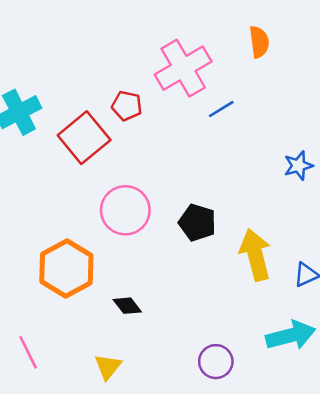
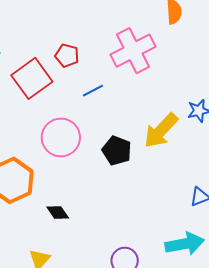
pink cross: (183, 68) -> (133, 51), moved
blue line: (221, 109) -> (93, 91), moved
yellow arrow: (255, 255) -> (161, 131), moved, turned -126

